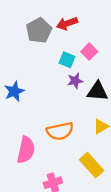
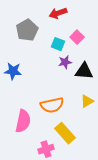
gray pentagon: (39, 30) -> (27, 30), moved
blue star: (14, 91) -> (13, 71), turned 30
yellow rectangle: (92, 165) -> (65, 133), moved

